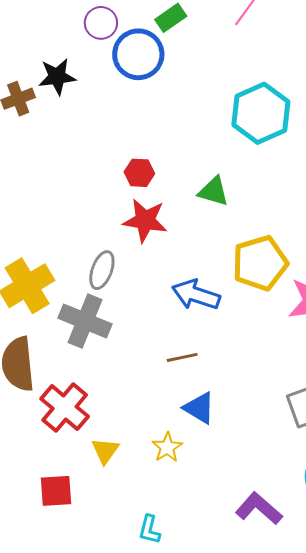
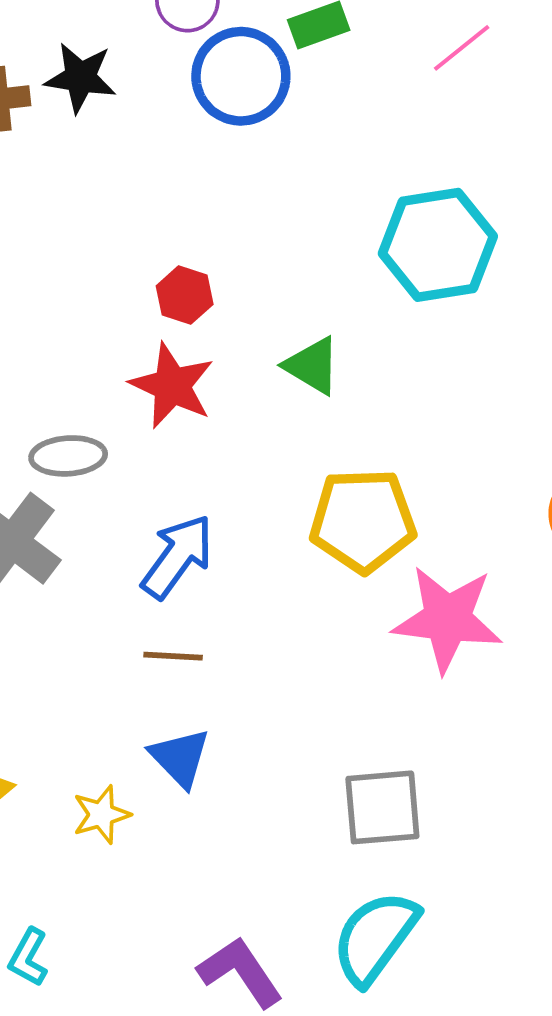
gray ellipse: (102, 270) -> (68, 456), turned 51
blue arrow: (196, 295) -> (177, 556), moved, turned 93

